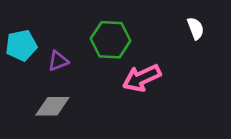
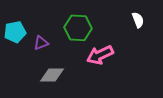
gray diamond: (52, 106) -> (52, 75), moved

